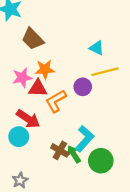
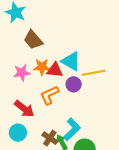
cyan triangle: (97, 48) -> (71, 61), moved, size x1.5
red triangle: (38, 88) -> (55, 70), moved
cyan circle: (19, 137) -> (18, 133), moved

